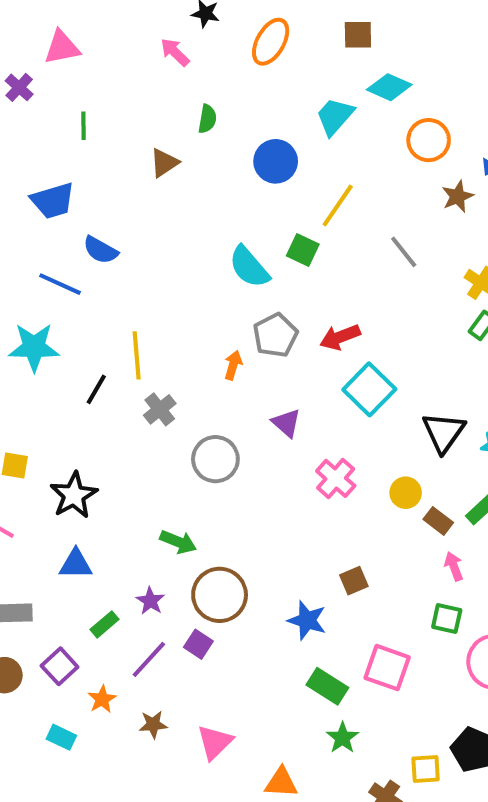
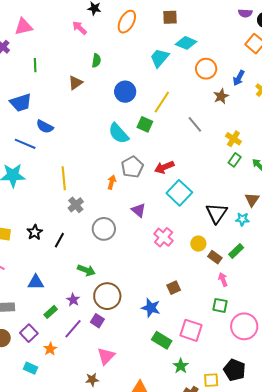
blue circle: (276, 161) -> (125, 92), moved
black line: (96, 389) -> (59, 240), moved
black star: (74, 495) -> (35, 232), moved, size x0.7
brown star: (153, 724) -> (92, 380), moved
green star: (343, 738) -> (181, 366), moved
pink triangle: (215, 742) -> (106, 356), moved

